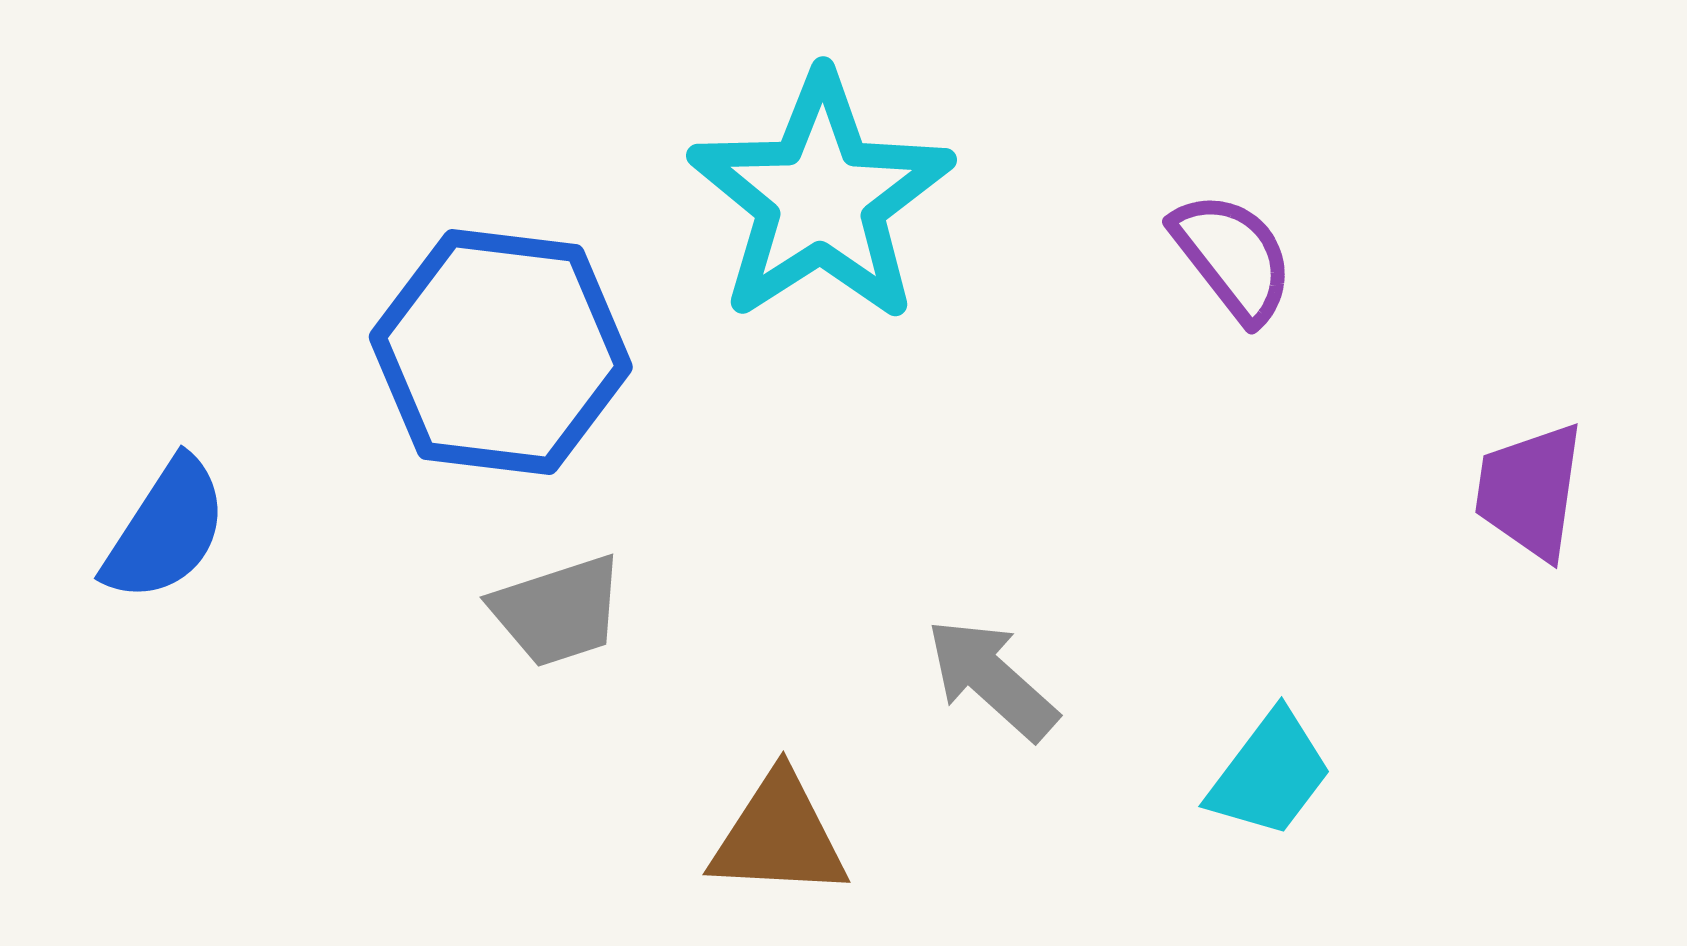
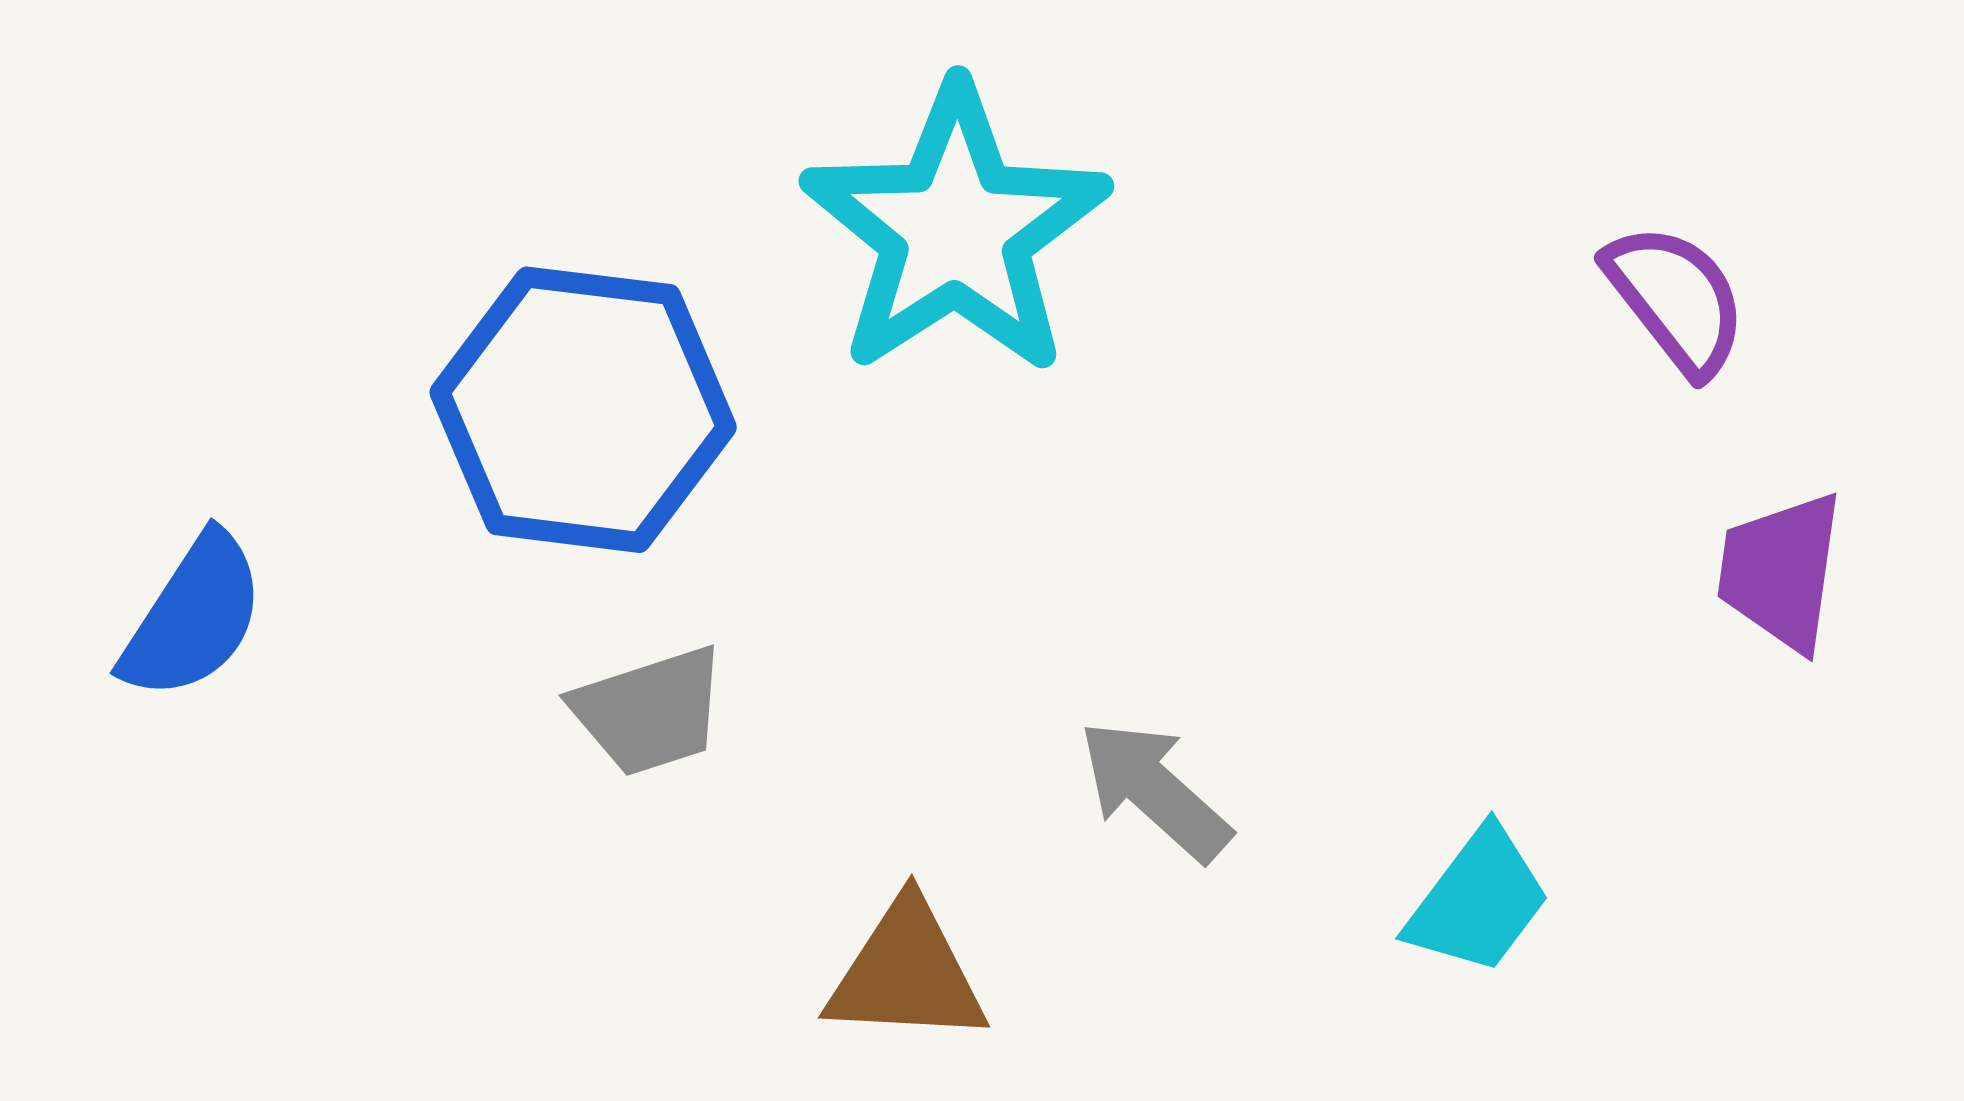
purple semicircle: (1233, 257) -> (1676, 299), moved

